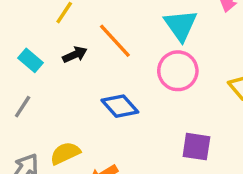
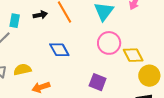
cyan rectangle: (30, 60) -> (15, 21), moved, turned 48
pink circle: (178, 71) -> (109, 43), moved

